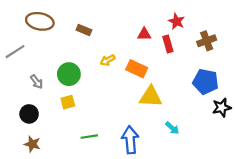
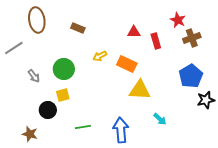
brown ellipse: (40, 21) -> (37, 20), turned 70
red star: (176, 21) -> (178, 20), moved
blue pentagon: (206, 82) -> (191, 76), turned 30
black circle: (29, 114) -> (48, 110), moved

